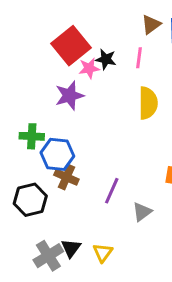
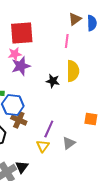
red square: (71, 46) -> (22, 33), turned 35
black star: (106, 59) -> (53, 81), moved
pink star: (89, 68) -> (15, 54), moved
yellow triangle: (103, 253) -> (43, 146), moved

